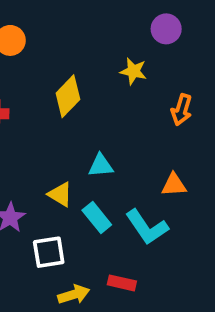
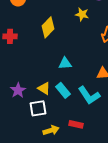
yellow triangle: (60, 194) -> (44, 88), moved

